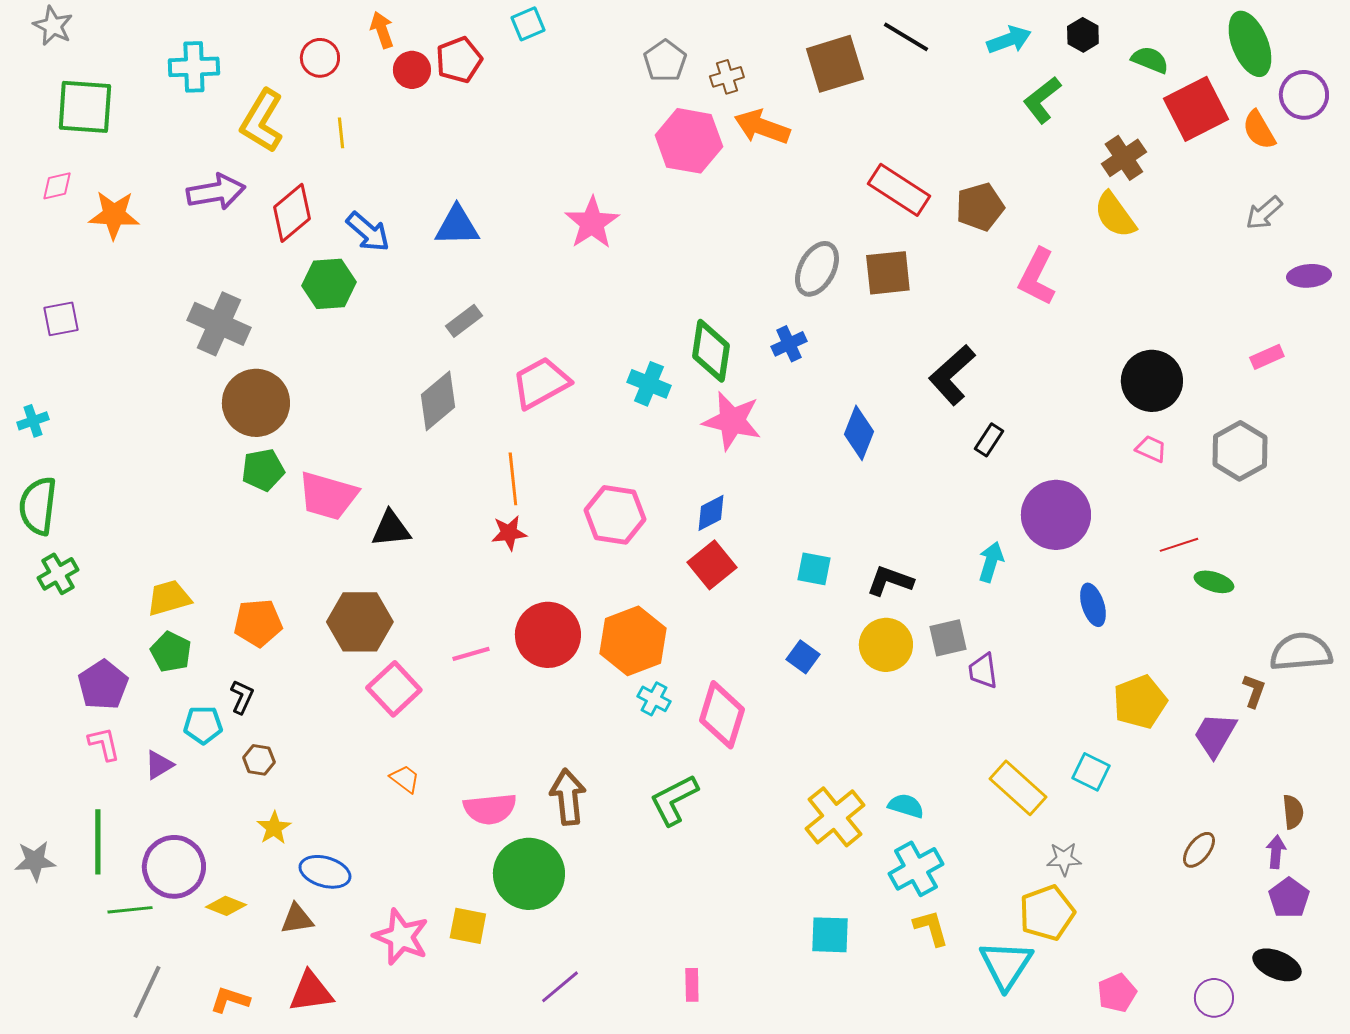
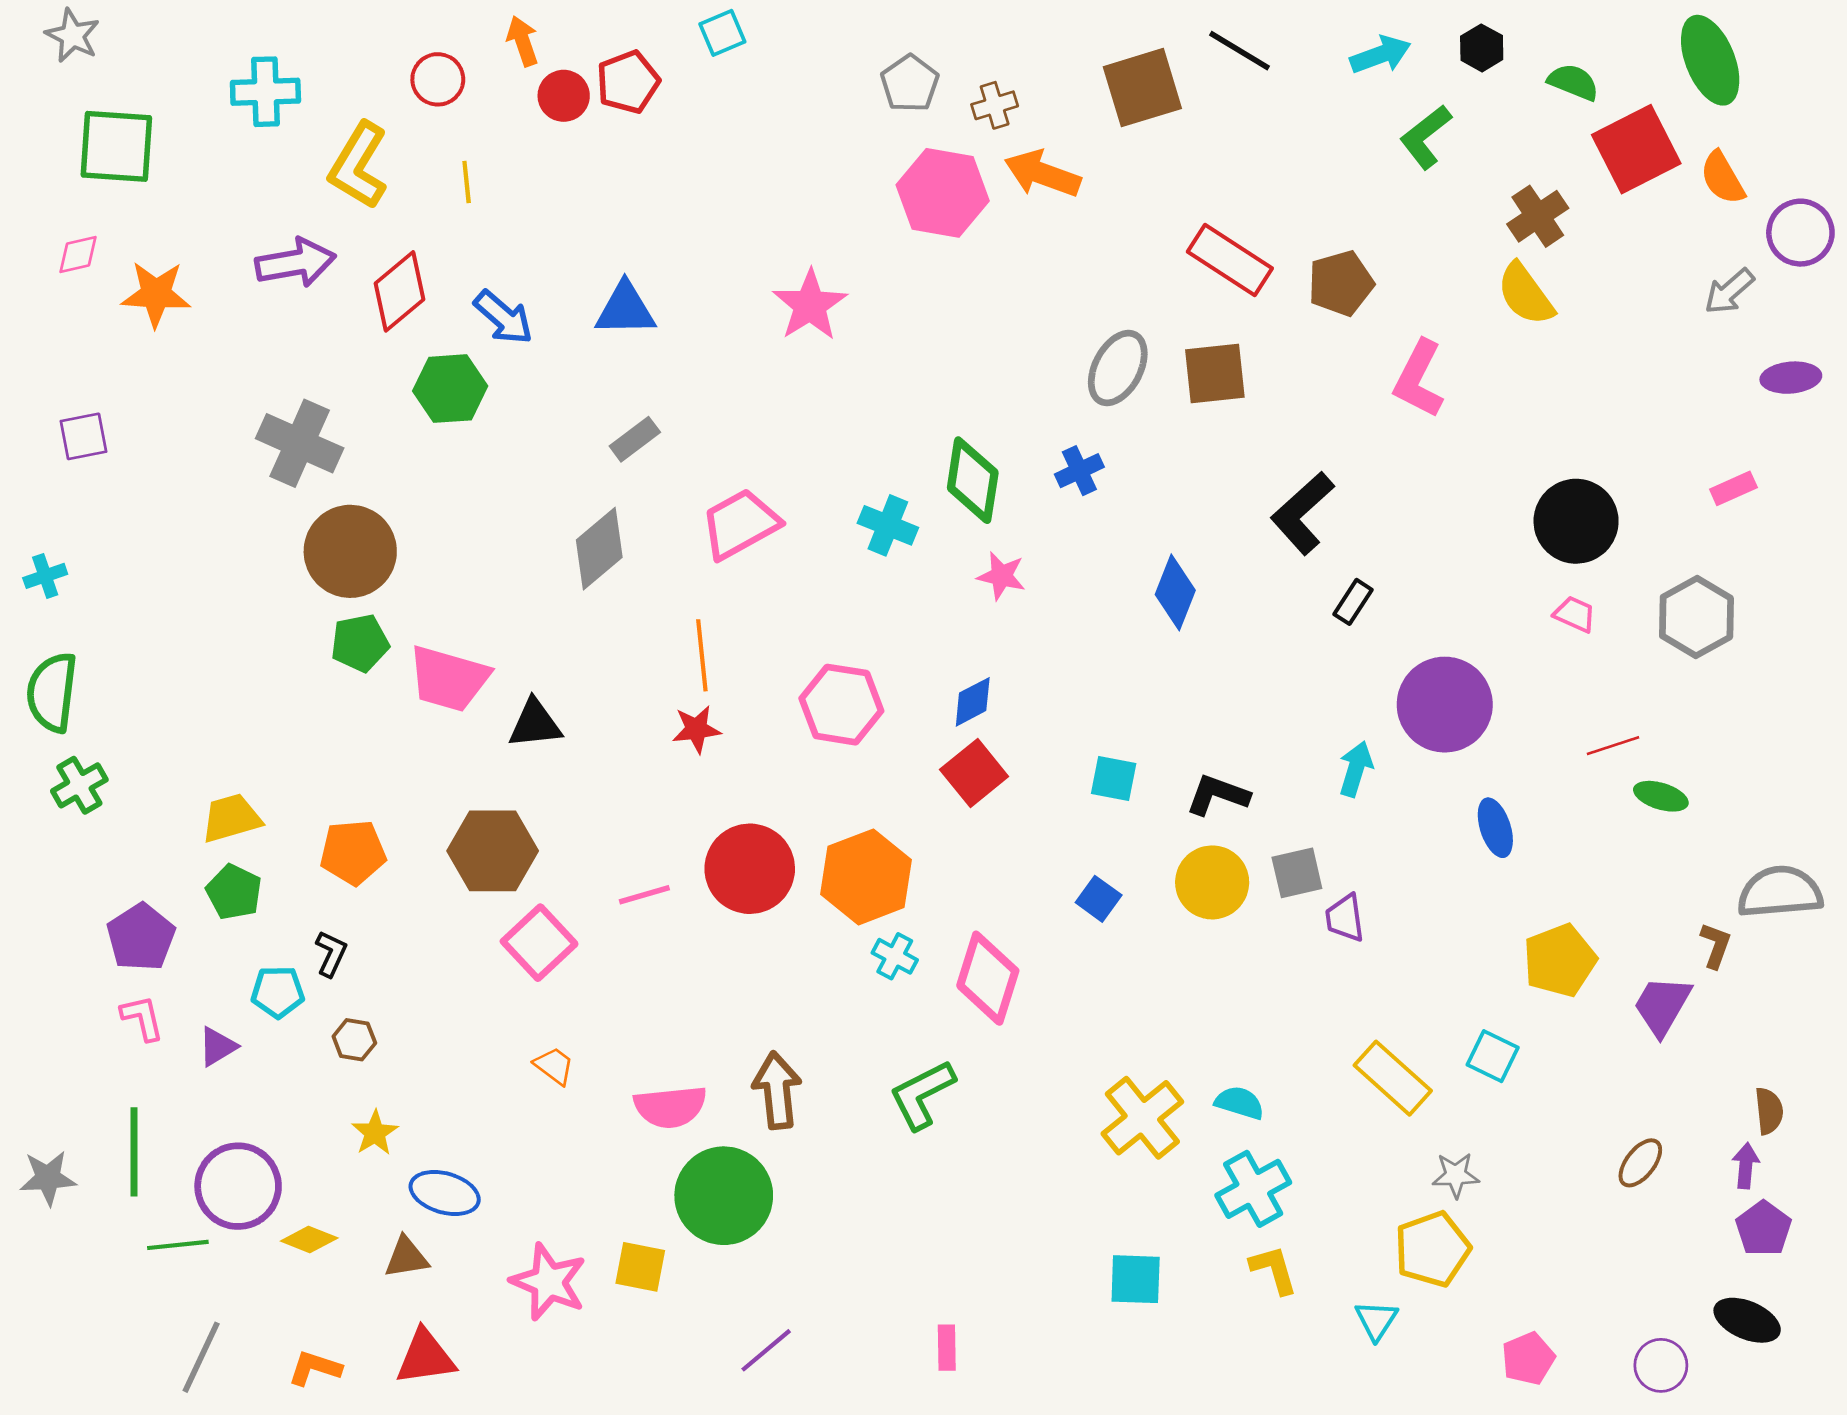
purple circle: (1304, 95) -> (1800, 233), moved
pink star: (732, 421) -> (1001, 576), size x0.6
cyan triangle: (1006, 965) -> (1376, 1320), size x0.6

